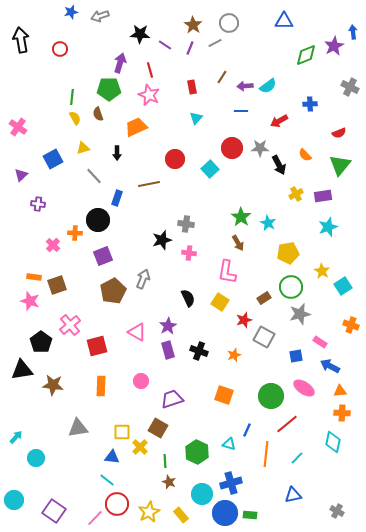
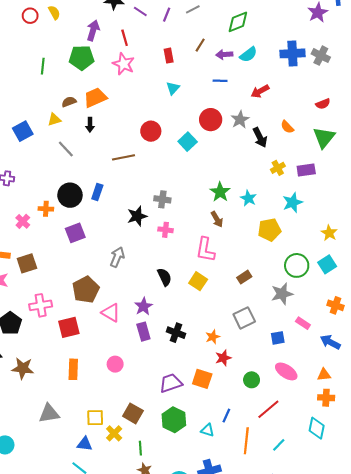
green diamond: (306, 55) -> (238, 22), moved
gray cross: (350, 87) -> (321, 56), moved
blue cross: (310, 104) -> (292, 53), moved, size x1.6
brown semicircle: (98, 114) -> (69, 102), moved, turned 88
yellow semicircle: (75, 118) -> (54, 13), moved
orange trapezoid: (136, 127) -> (95, 98), moved
gray star: (260, 148) -> (240, 120), turned -30
blue rectangle: (117, 198) -> (97, 192), moved
cyan star: (328, 227) -> (292, 202), moved
yellow star: (322, 271) -> (329, 233), moved
green circle: (291, 287) -> (297, 265), moved
brown pentagon: (113, 291) -> (86, 290), moved
red star: (244, 320) -> (223, 358), moved
pink cross: (70, 325) -> (41, 305), turned 30
gray square: (264, 337) -> (244, 318), turned 35
blue arrow: (330, 366) -> (330, 342), moved
green circle: (271, 396) -> (252, 380), size x0.6
purple trapezoid: (172, 399) -> (171, 383), moved
green hexagon: (197, 452) -> (174, 420), moved

